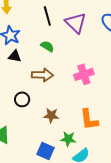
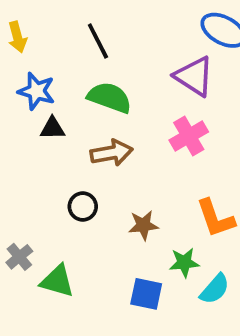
purple triangle: (76, 23) -> (194, 76), moved
green semicircle: (47, 46) -> (110, 98), size x1.6

